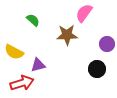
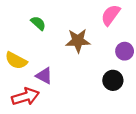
pink semicircle: (84, 13) -> (111, 15), moved
purple triangle: (38, 65) -> (44, 76), turned 42

